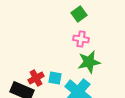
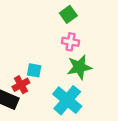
cyan square: (55, 78) -> (34, 70), moved

